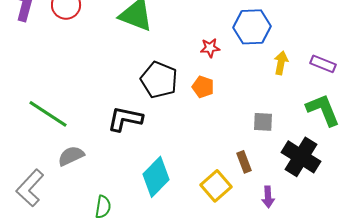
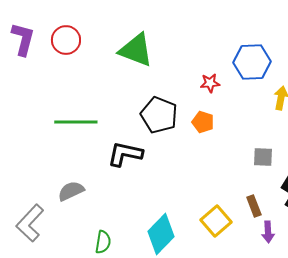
green line: (48, 114) -> (76, 122), moved, turned -33
brown rectangle: (244, 162) -> (254, 206), moved
cyan diamond: (156, 177) -> (161, 234), moved

